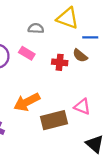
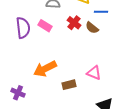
red cross: (60, 62) -> (74, 23), moved, turned 32
brown rectangle: (54, 120) -> (69, 85), size x0.6

